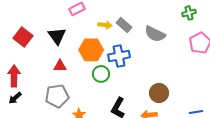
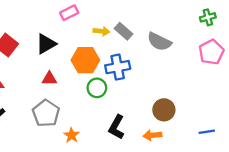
green cross: (189, 13) -> (208, 17), moved
black triangle: (57, 36) -> (46, 44), turned 36
gray pentagon: (57, 96) -> (46, 113), turned -30

